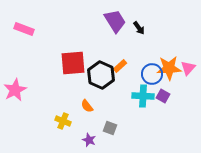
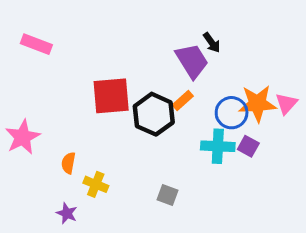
purple trapezoid: (115, 21) -> (192, 61), moved
orange semicircle: (87, 106) -> (68, 163), moved, turned 48
purple star: (89, 140) -> (67, 213), moved

